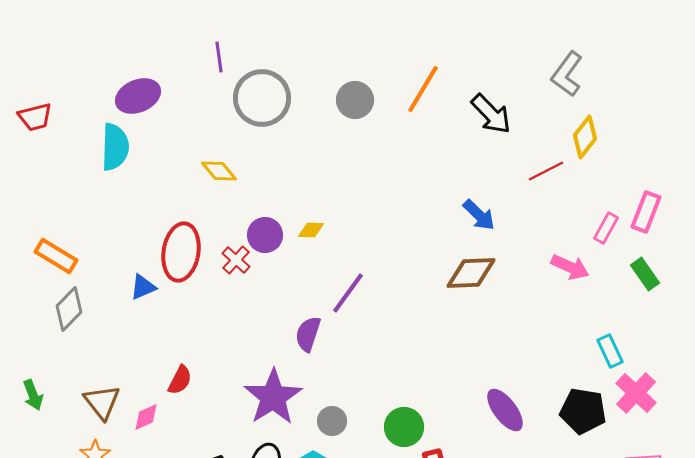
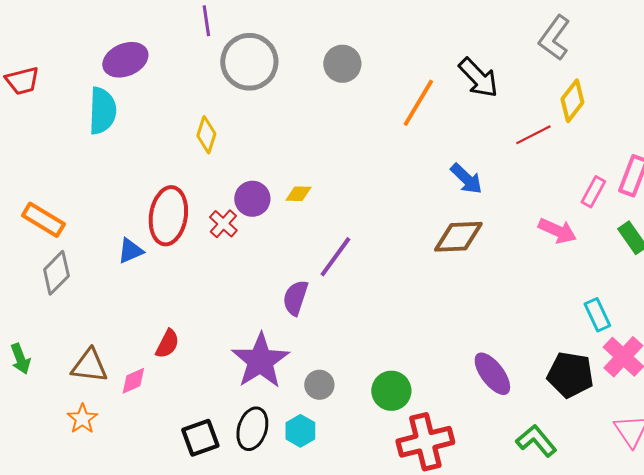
orange line: (423, 89) -> (418, 103), moved
yellow diamond: (219, 171) -> (206, 135), turned 57
brown triangle: (102, 402) -> (89, 366), turned -45

